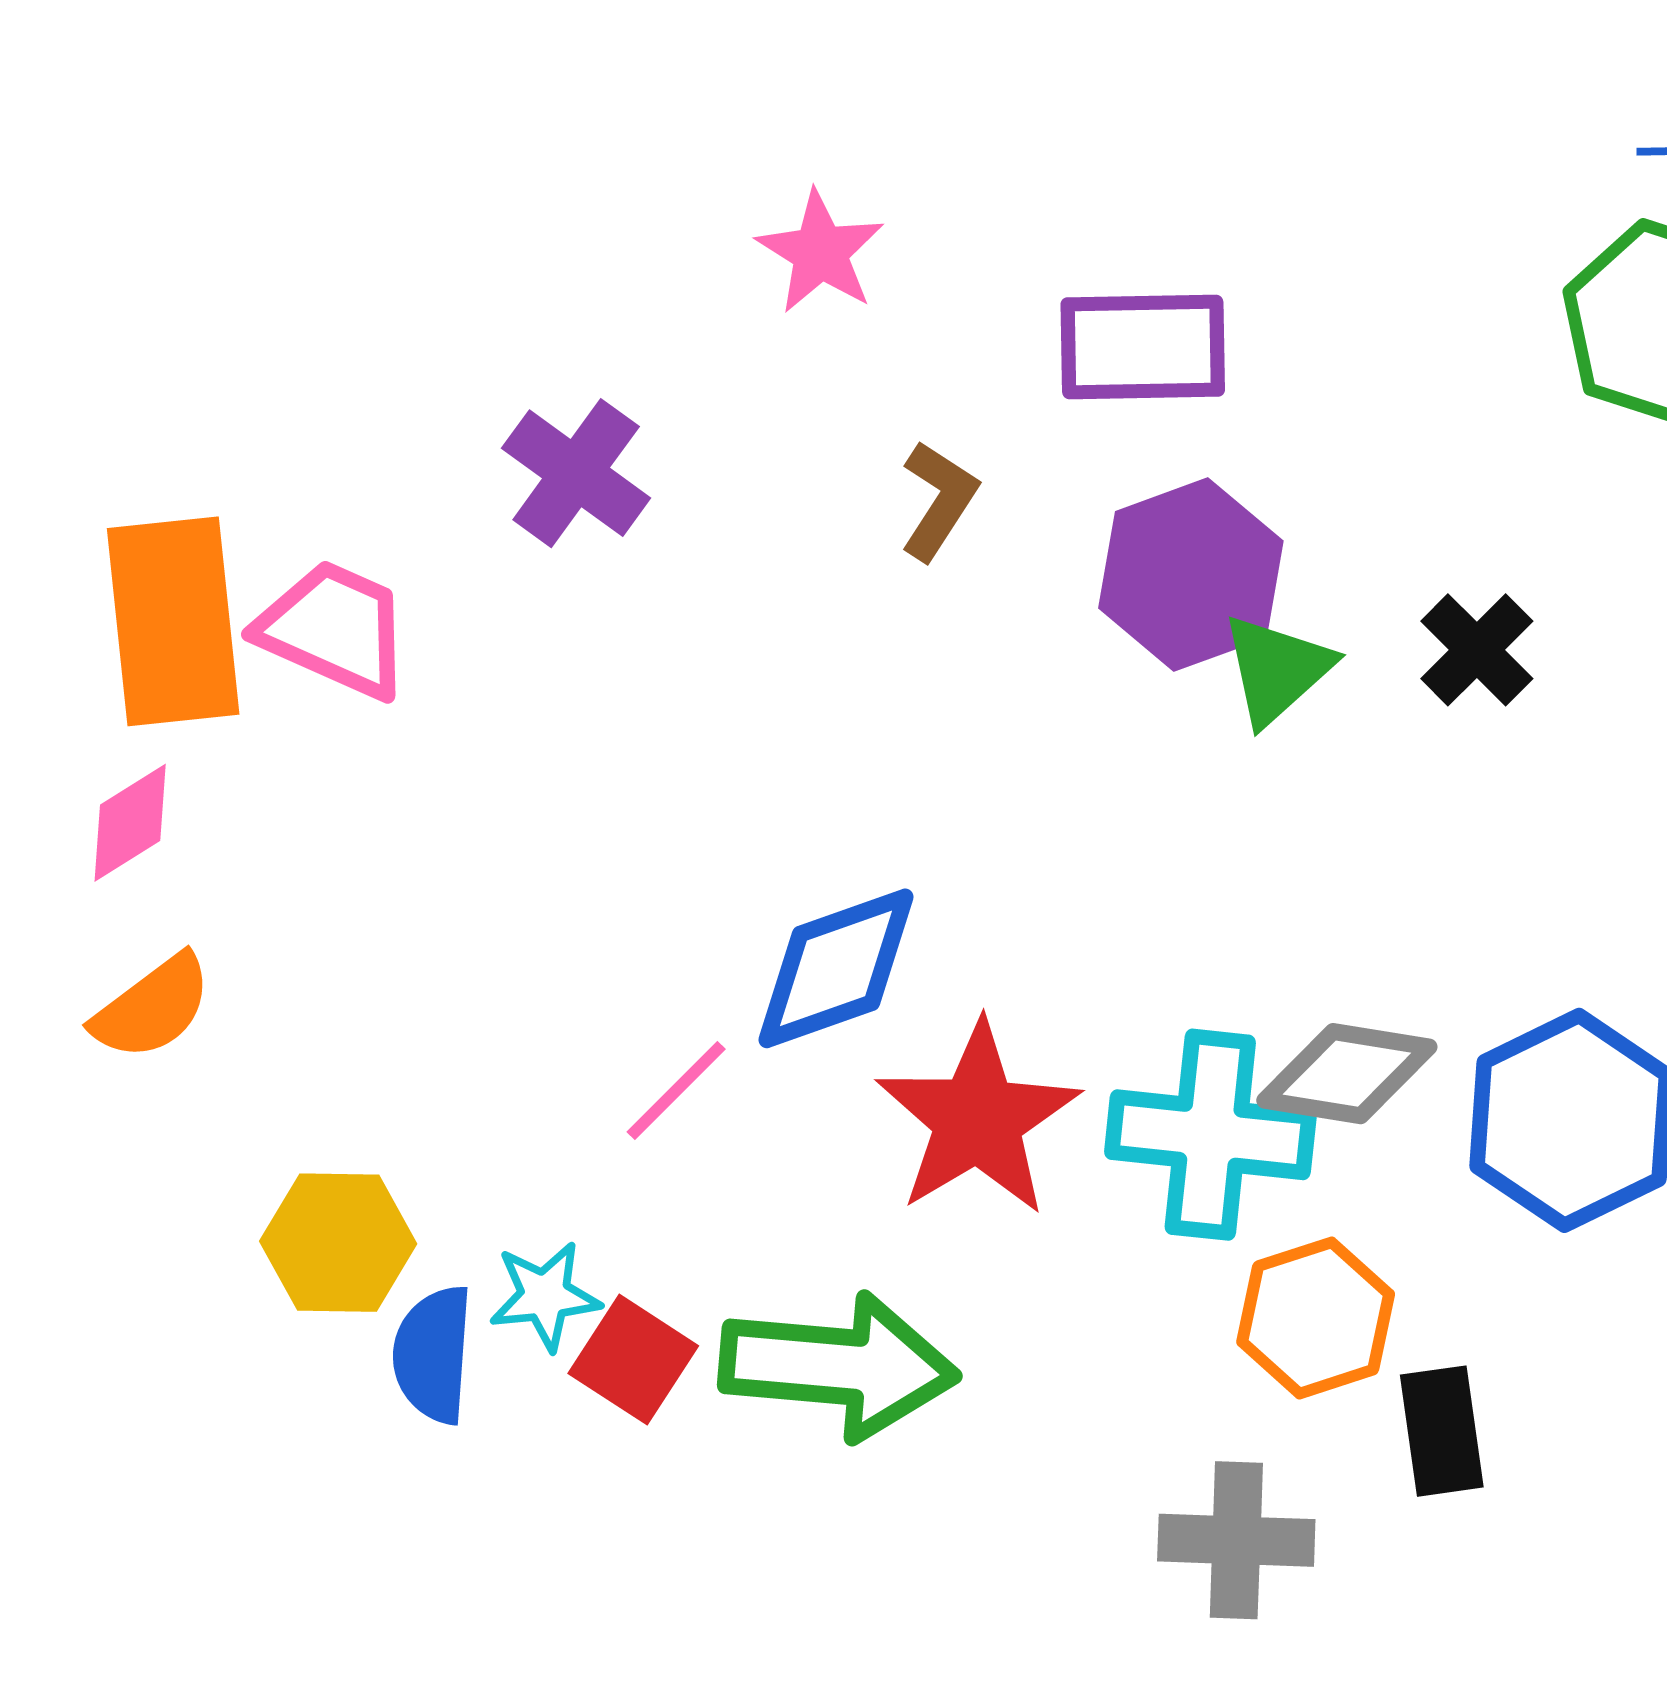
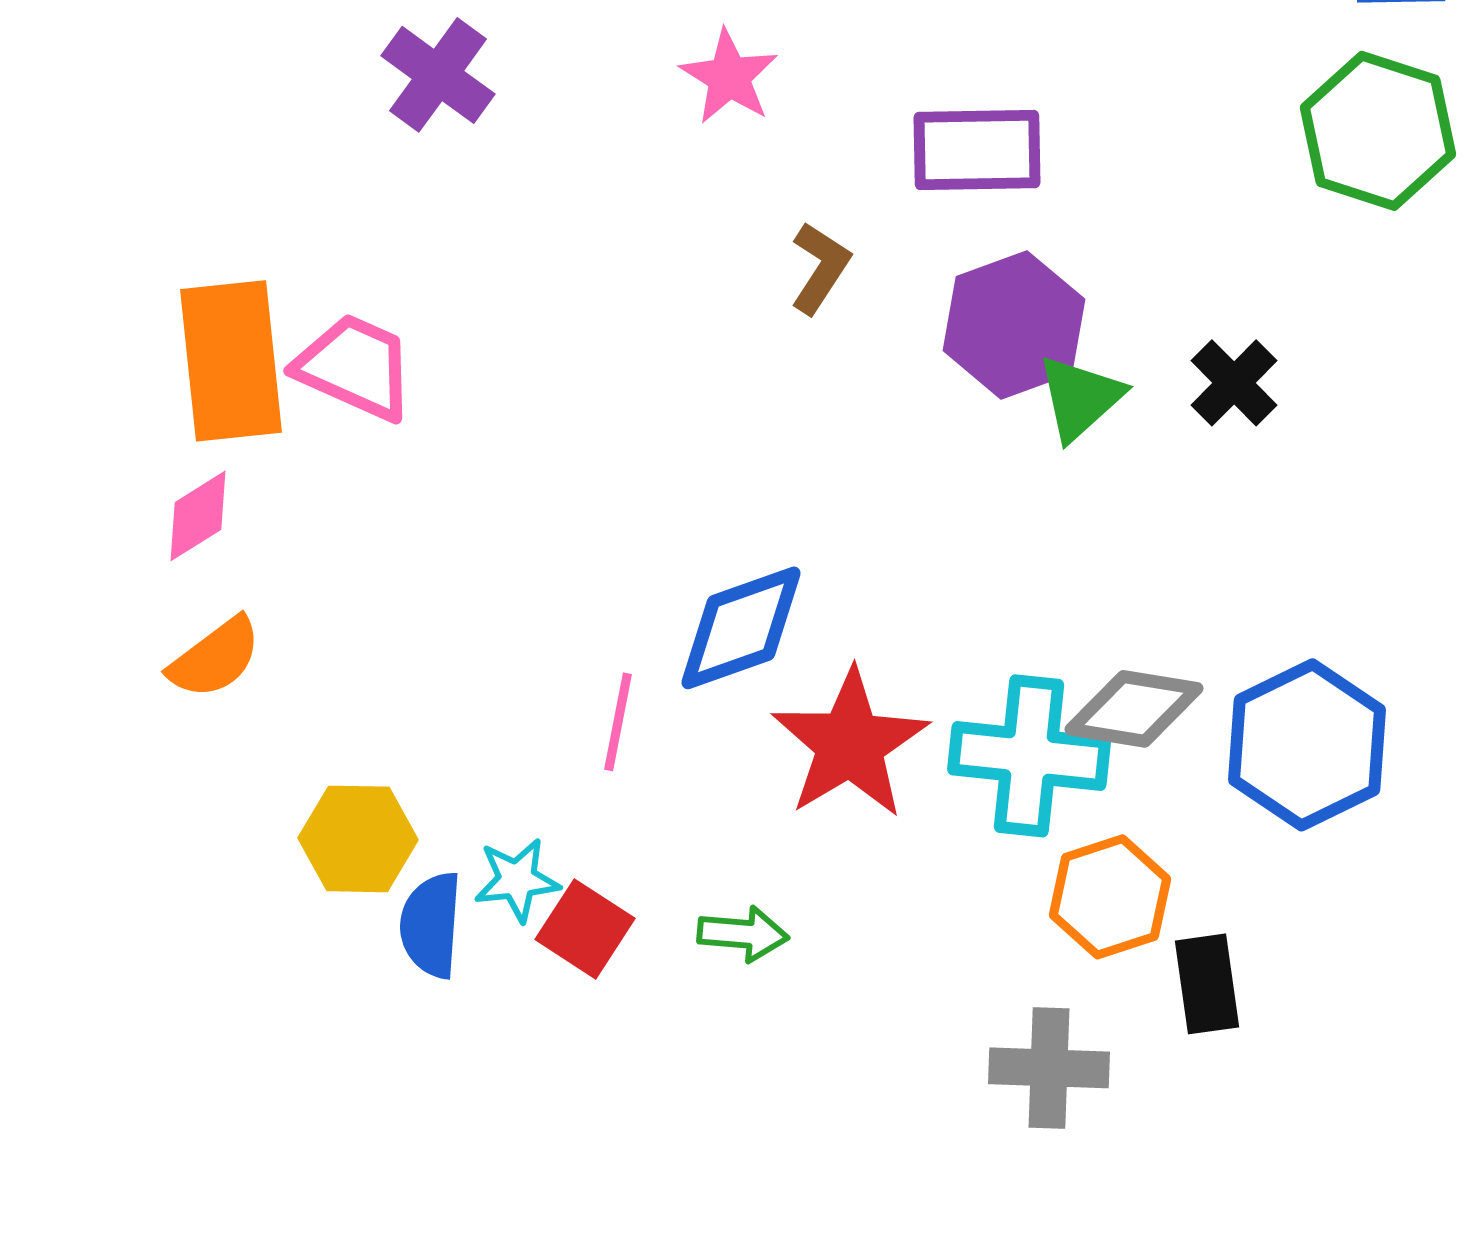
purple cross: (576, 473) -> (438, 75), moved
pink line: (676, 1091) -> (618, 722), turned -34
green arrow: (839, 1366) -> (743, 934), size x0.5

